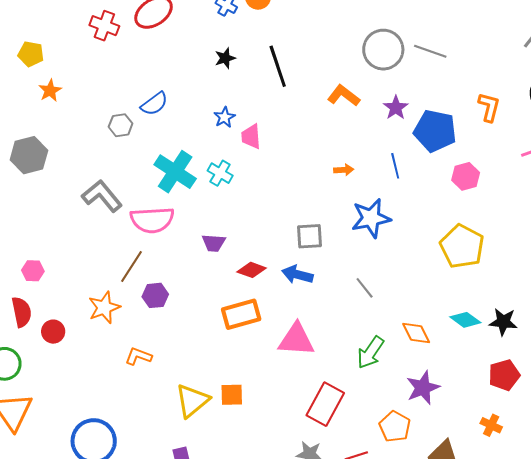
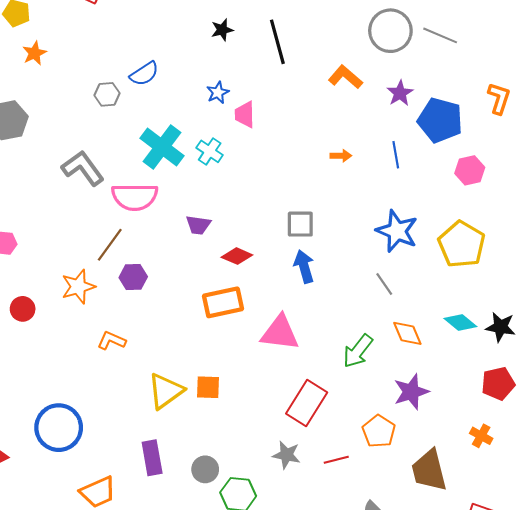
blue star: (371, 218) -> (397, 231), moved, turned 30
blue arrow: (297, 275) -> (304, 266), moved, turned 56
gray line: (365, 288) -> (384, 284), moved

